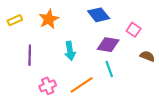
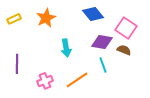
pink square: (134, 30) -> (126, 28), size x1.5
purple line: (30, 55) -> (17, 64), moved
brown semicircle: (147, 56) -> (124, 50), moved

